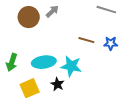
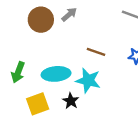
brown line: (86, 40) -> (96, 52), moved

